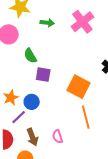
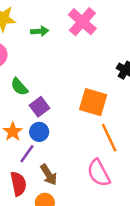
green semicircle: (30, 56) -> (19, 87), moved
purple square: (43, 75) -> (40, 107), moved, turned -35
pink semicircle: (58, 136) -> (99, 173), moved, size x1.6

